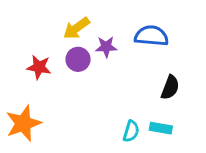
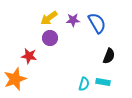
blue semicircle: (151, 36) -> (97, 23), turned 55
purple star: (106, 47) -> (73, 20), moved
red star: (39, 67) -> (29, 56), moved

